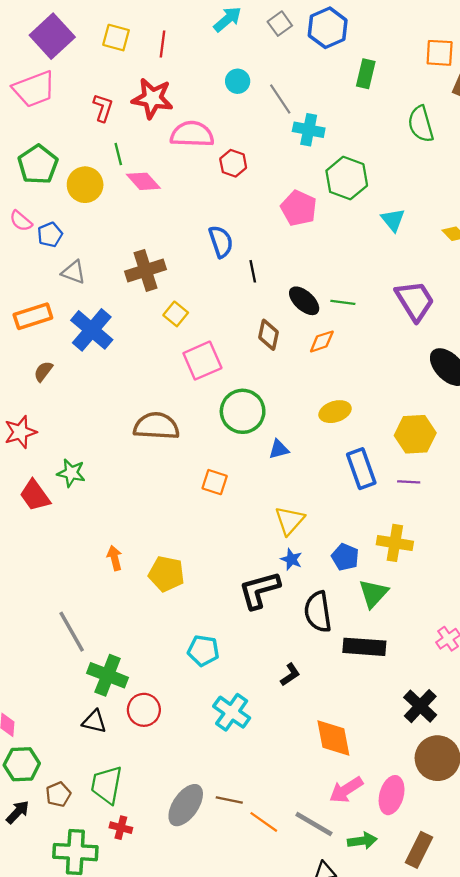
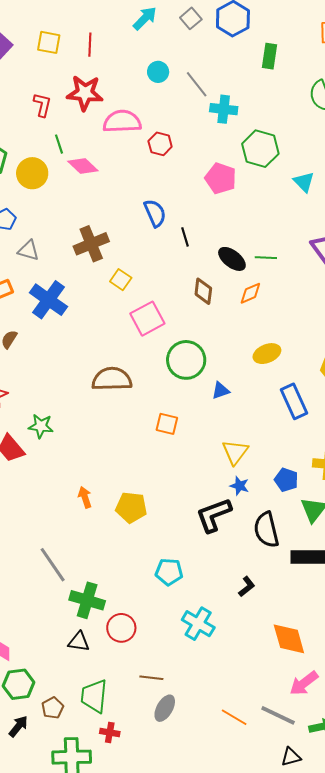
brown line: (229, 800) -> (151, 678), moved
gray ellipse: (186, 805) -> (165, 708), size x0.7

